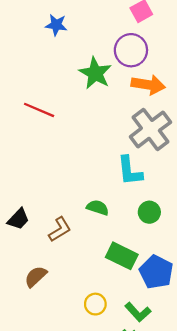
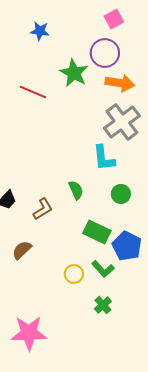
red line: (39, 110) -> (33, 92), moved
green semicircle: (98, 208) -> (76, 190), turned 48
green L-shape: (138, 312) -> (103, 269), moved

